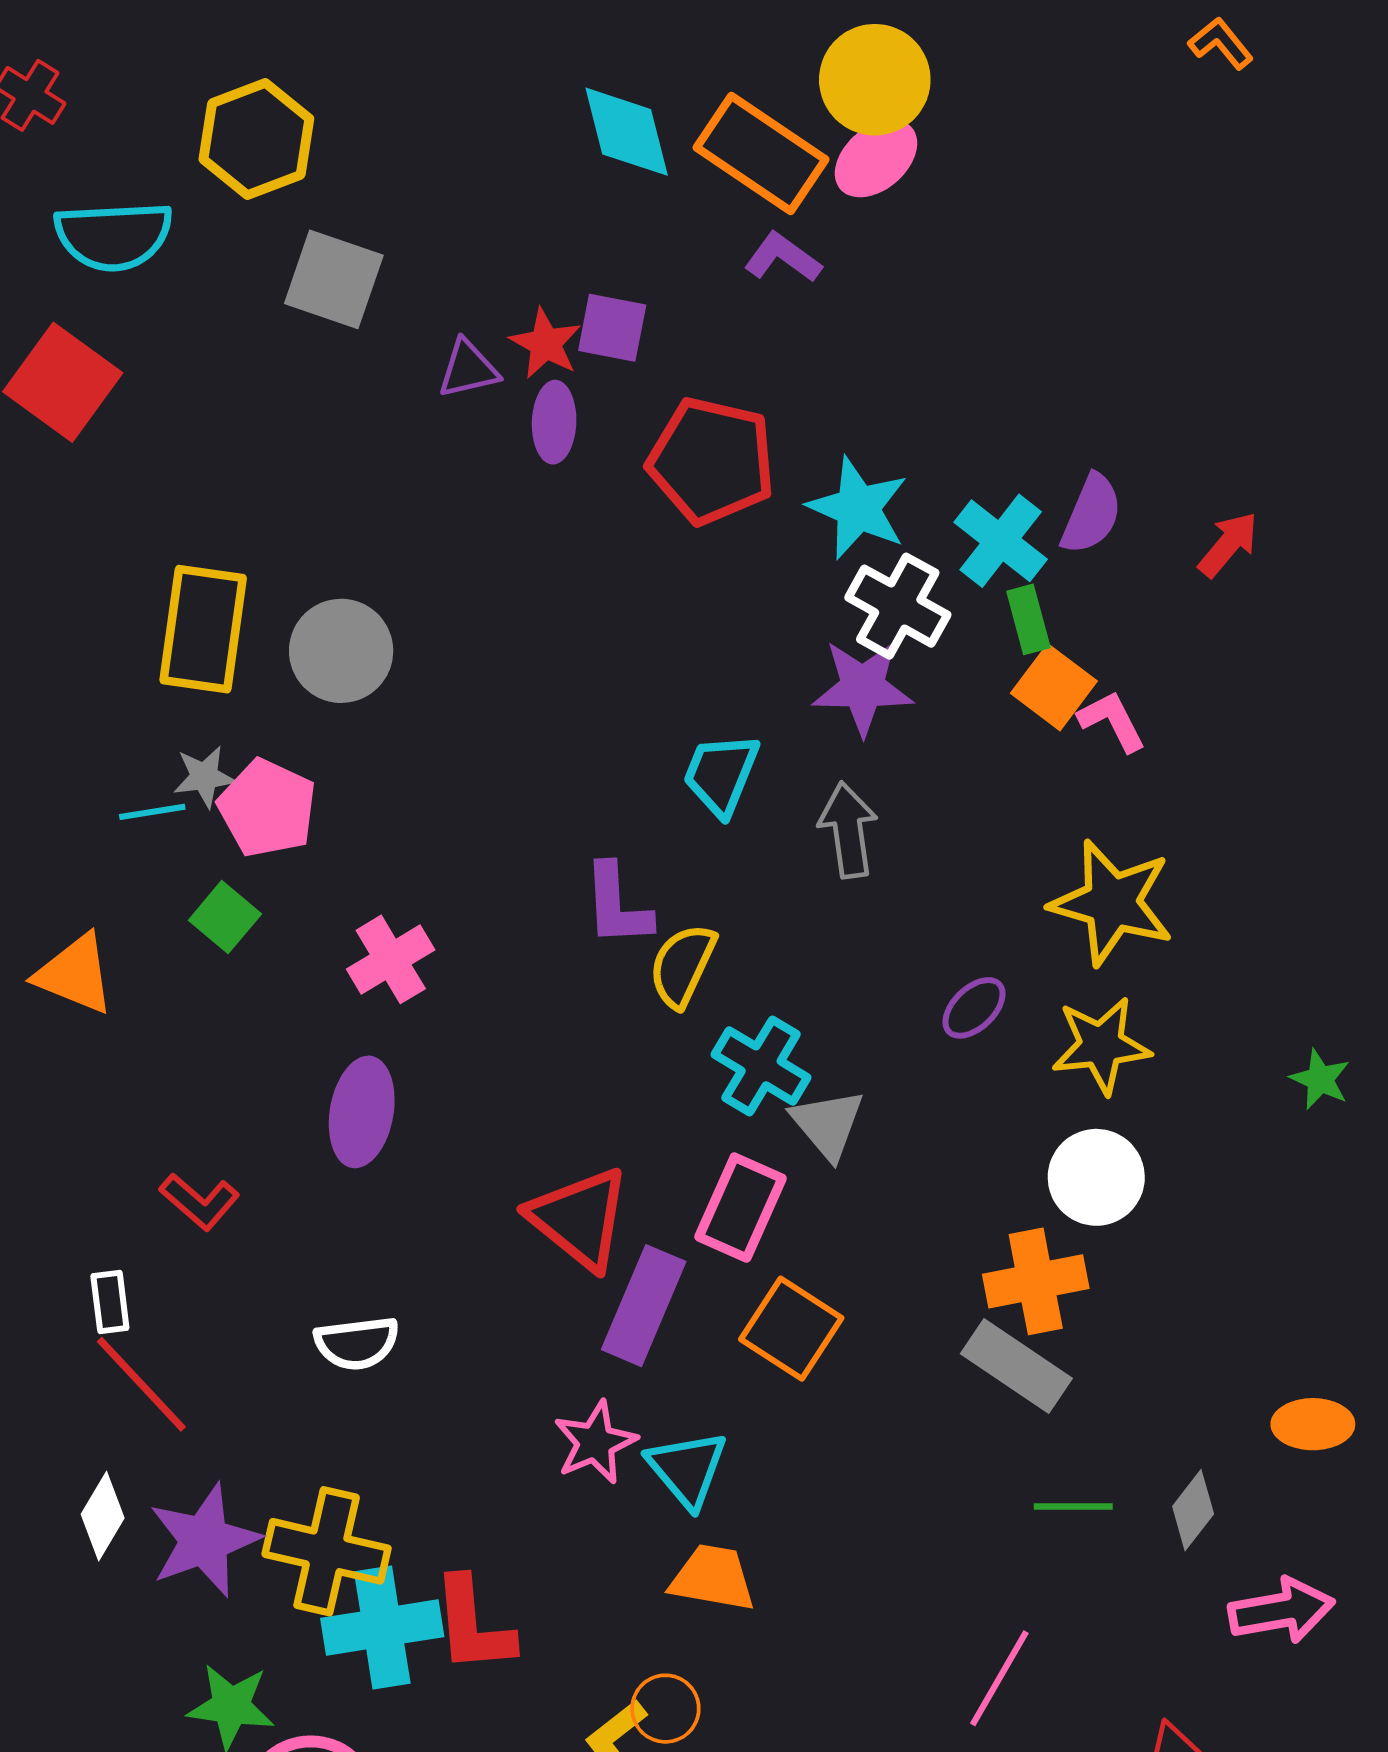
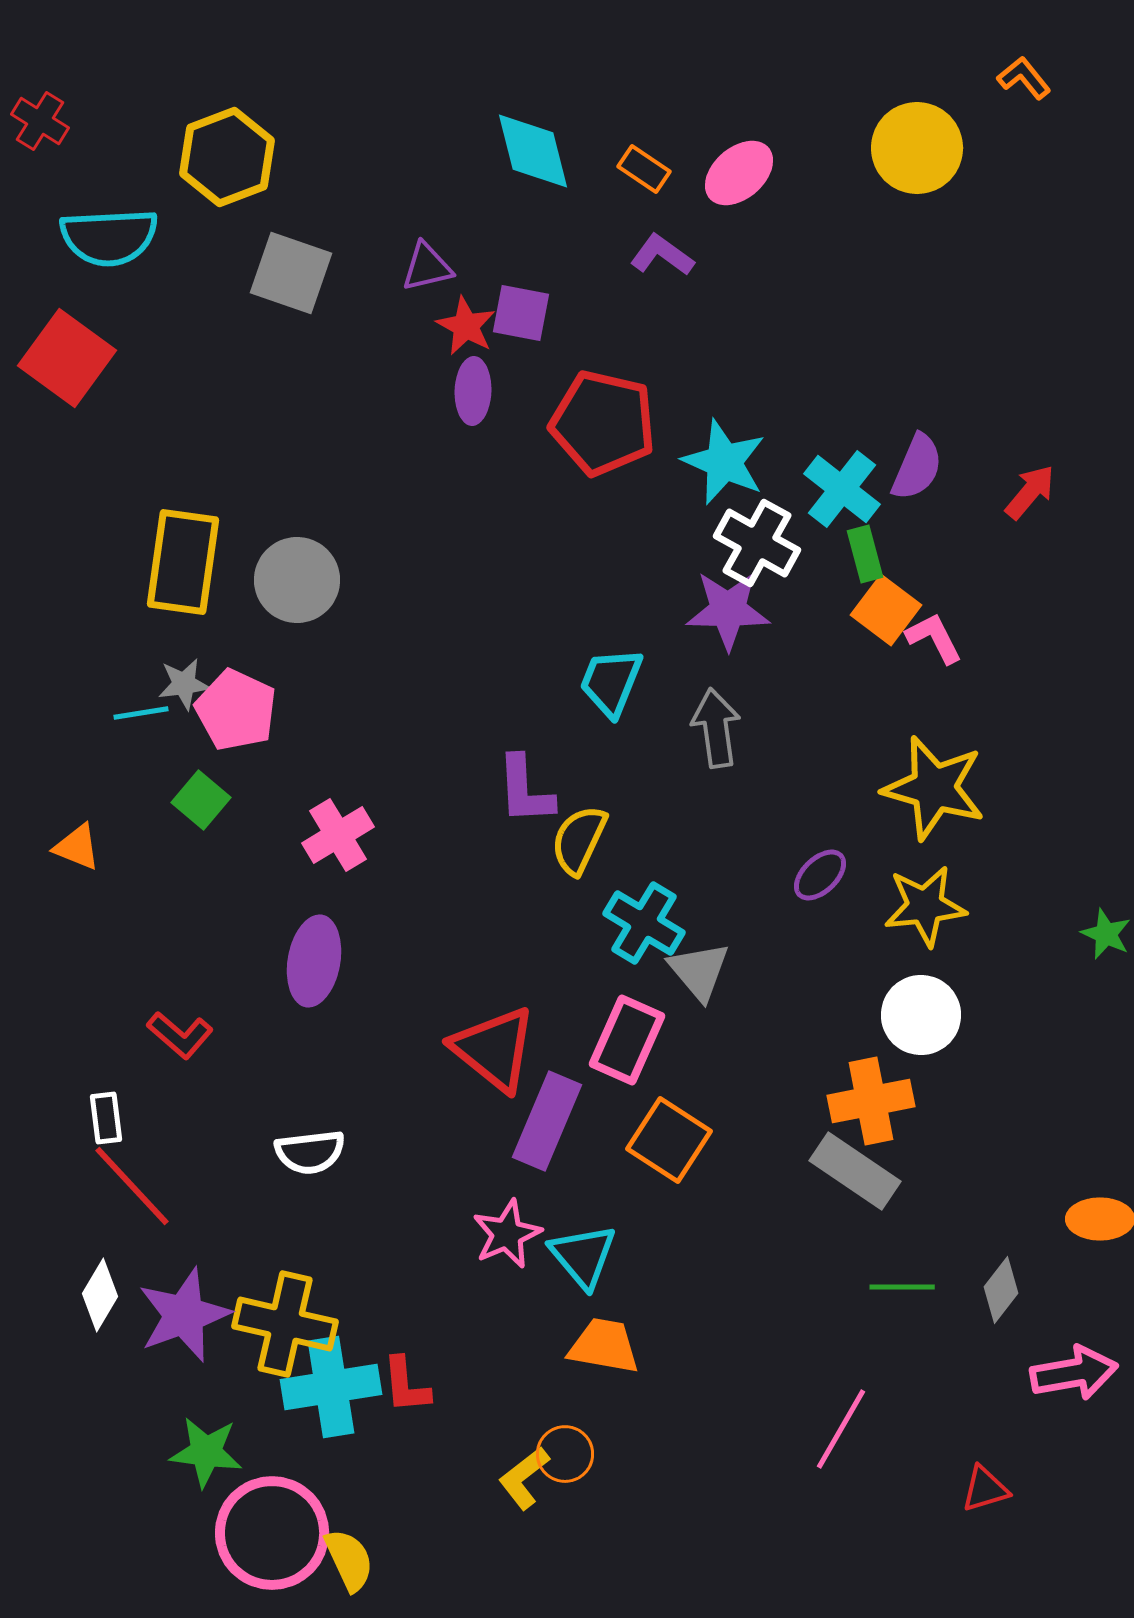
yellow circle: (875, 80) -> (917, 148), moved
orange rectangle: (761, 153) -> (644, 169), size x0.5
purple triangle: (468, 369) -> (427, 267), moved
orange triangle: (75, 974) -> (77, 847), size x0.7
red L-shape: (473, 1625) -> (406, 1385), size x0.7

